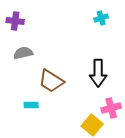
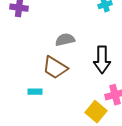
gray semicircle: (23, 53) -> (65, 40), moved

